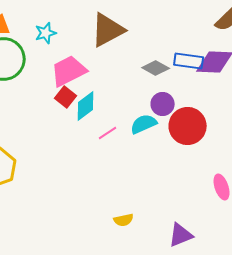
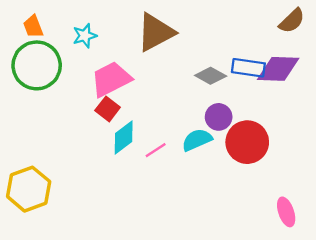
cyan diamond: (86, 106) -> (124, 138), moved

